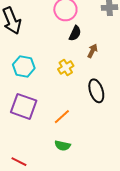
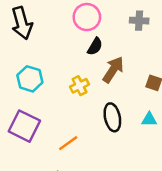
brown arrow: (92, 51) -> (113, 70), size x1.6

